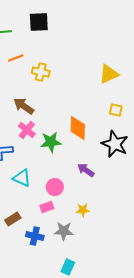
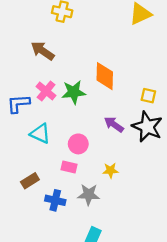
yellow square: (116, 110) -> (148, 96), moved
pink cross: (27, 130) -> (46, 91), moved
black star: (115, 144) -> (147, 127), moved
pink rectangle: (47, 207) -> (69, 167), turned 32

